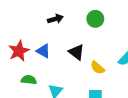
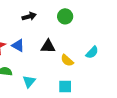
black triangle: (76, 52) -> (48, 46), turned -35

